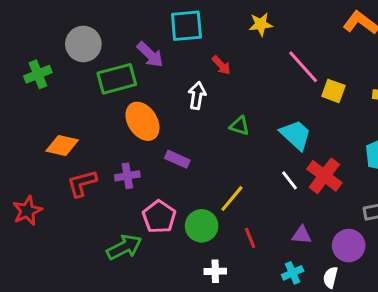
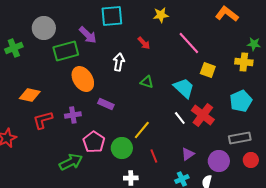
red arrow: (221, 65) -> (144, 43), moved
yellow square: (333, 91) -> (208, 70), moved
purple triangle: (302, 235) -> (188, 154), turned -40

